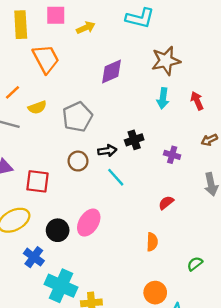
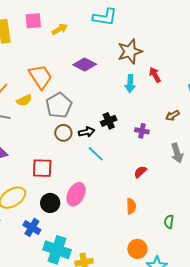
orange trapezoid: (46, 59) -> (40, 77), moved
purple diamond: (112, 72) -> (85, 64), turned 55
red arrow: (197, 101) -> (155, 75), moved
brown circle: (78, 161) -> (63, 133), moved
red square: (37, 181) -> (42, 168), moved
green semicircle: (195, 264) -> (169, 222), turned -40

